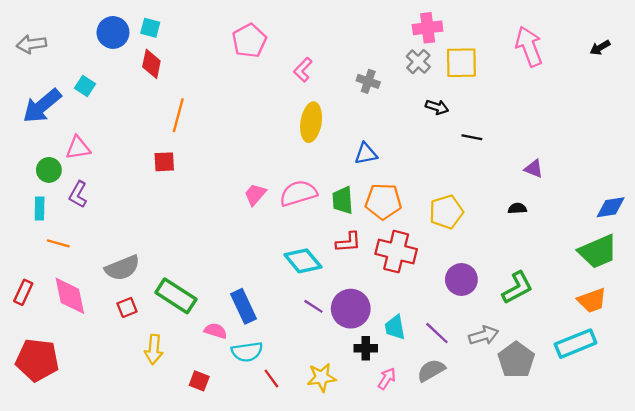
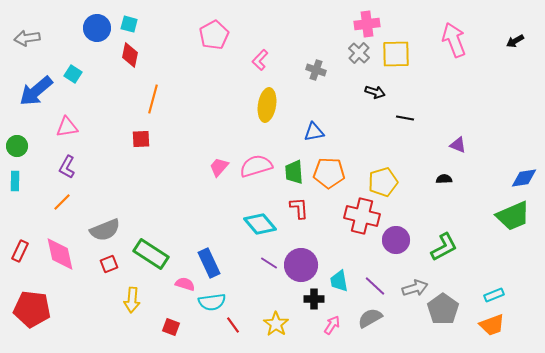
green circle: (49, 170) -> (17, 146), moved
cyan rectangle: (40, 208) -> (15, 181), moved
red L-shape: (348, 242) -> (299, 208), turned -90
orange line: (58, 243) -> (62, 202), moved, turned -60
red cross: (396, 252) -> (362, 216), moved
orange trapezoid: (592, 300) -> (492, 325), moved
cyan rectangle: (576, 344) -> (494, 295), size x0.6
yellow star: (322, 377) -> (276, 324), turned -30

